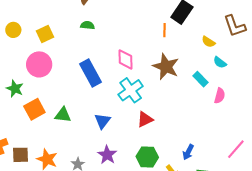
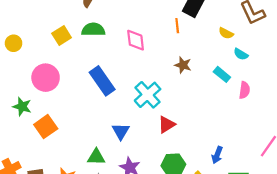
green semicircle: (87, 25) -> (93, 30), size x1.5
yellow square: (45, 34) -> (62, 35), moved
pink diamond: (125, 59) -> (136, 40), moved
brown star: (166, 67) -> (183, 65), size x0.6
green triangle: (63, 115) -> (96, 157), moved

